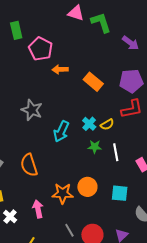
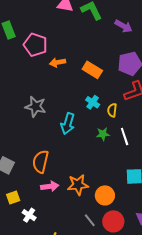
cyan cross: (89, 124) -> (93, 102), moved
yellow semicircle: (107, 124) -> (112, 110), turned 136
orange semicircle: (29, 165) -> (41, 162), turned 40
orange circle: (87, 187) -> (105, 195), moved
pink arrow: (38, 209) -> (50, 186), moved, turned 102

